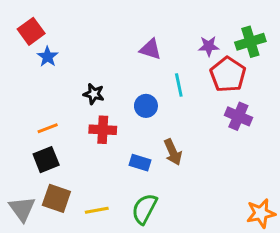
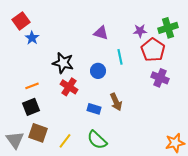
black star: (94, 94) -> (63, 63), size x1.5
red cross: (103, 130) -> (69, 87), turned 30
green semicircle: (144, 209) -> (97, 140), turned -75
yellow line: (97, 210) -> (65, 141), turned -42

